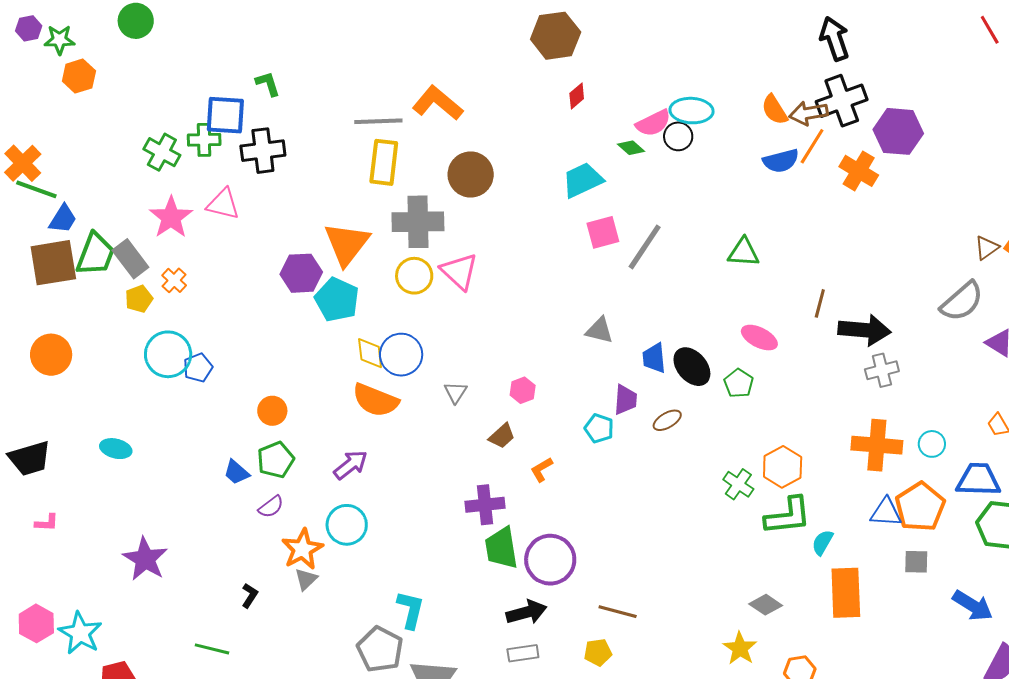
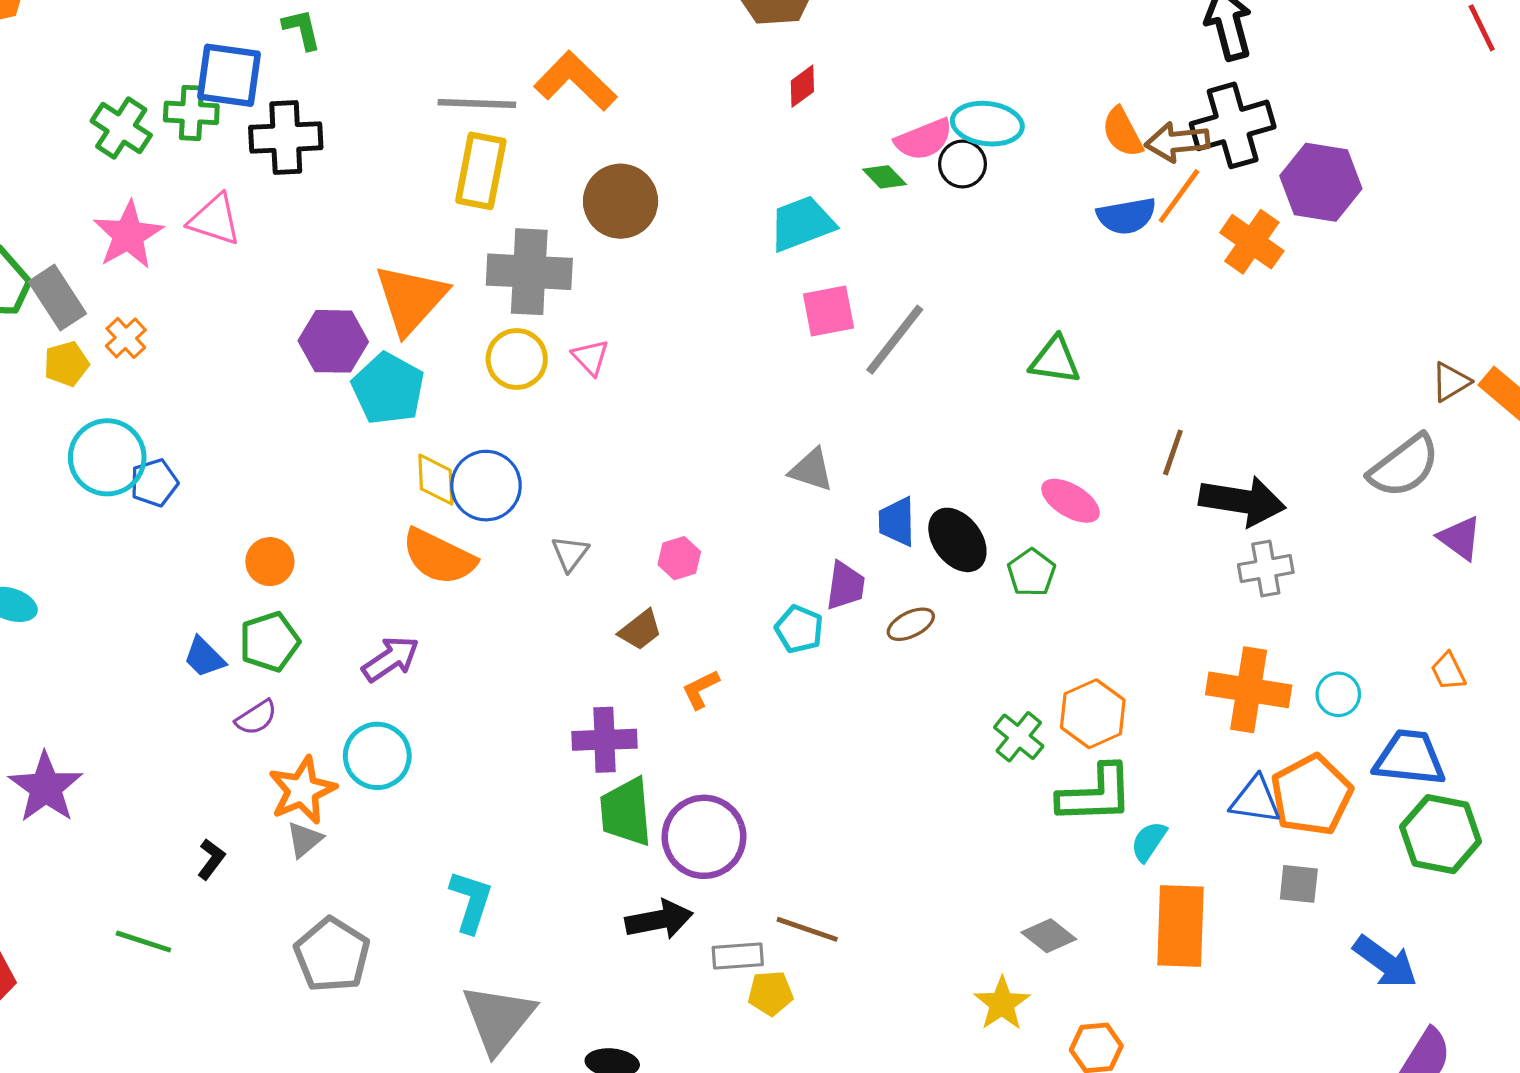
pink triangle: (459, 271) -> (590, 357), size x0.6
gray pentagon: (380, 649) -> (332, 955), moved
gray rectangle: (523, 653) -> (738, 956), moved

